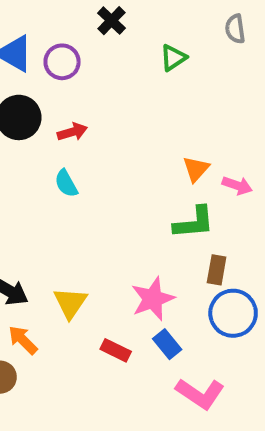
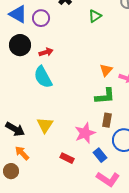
cyan semicircle: (66, 183) -> (43, 77), size x1.6
brown rectangle: (217, 270) -> (107, 120), moved
yellow triangle: (70, 303) -> (45, 125), moved
blue rectangle: (167, 344) -> (100, 155), moved

